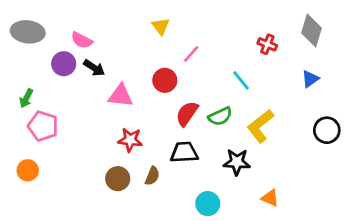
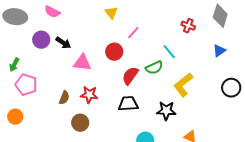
pink semicircle: (82, 40) -> (52, 12), moved
green semicircle: (220, 116) -> (154, 68), moved
brown semicircle: (152, 176) -> (64, 98), moved

